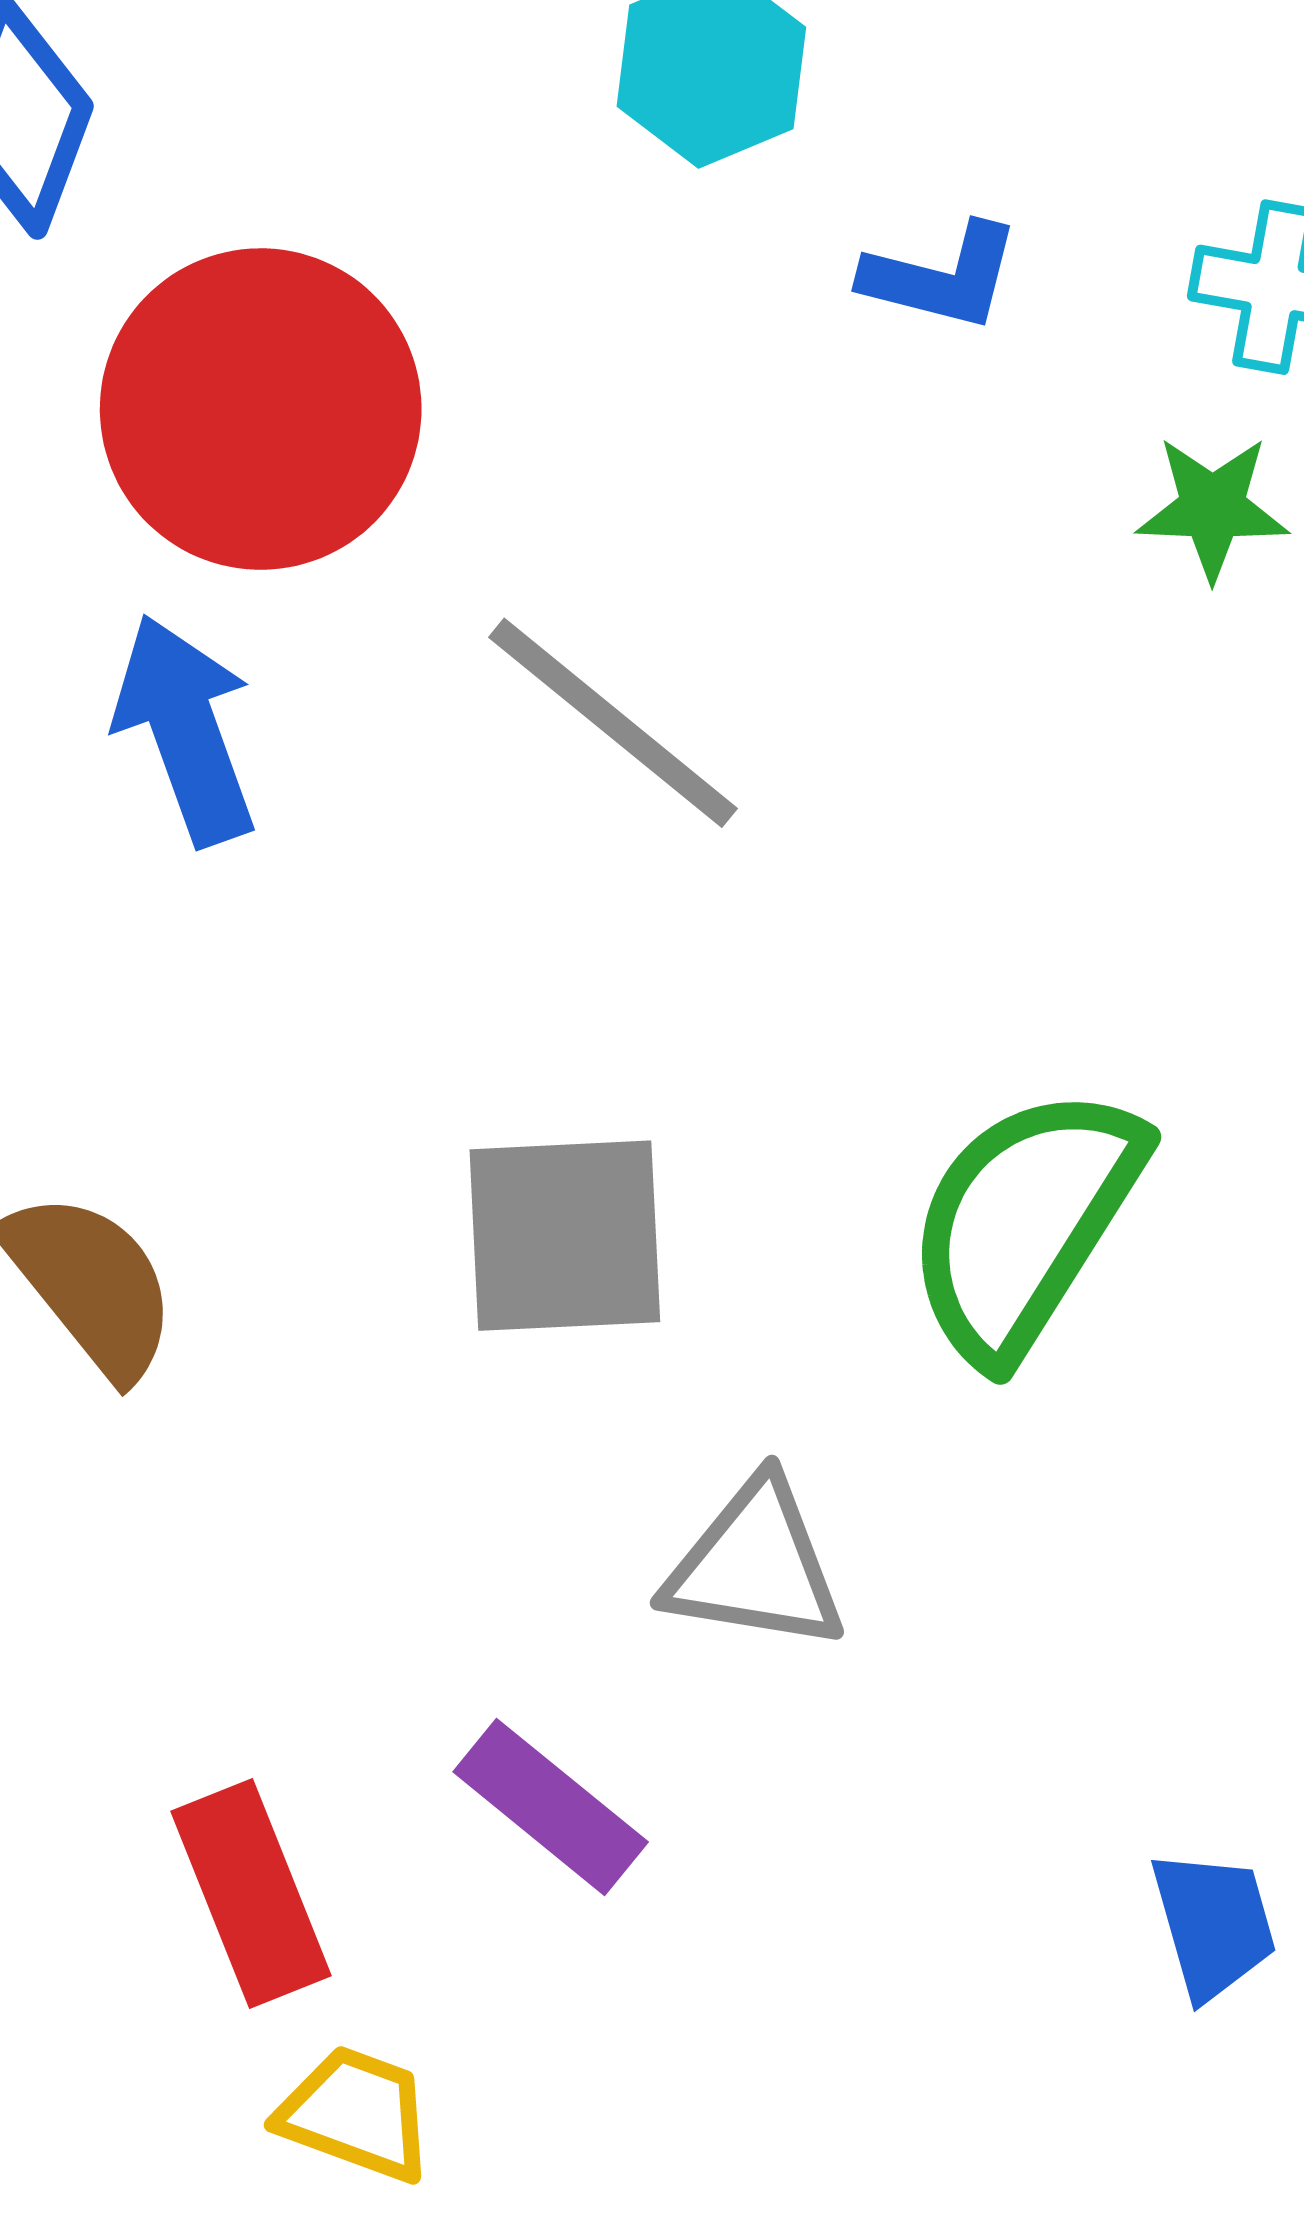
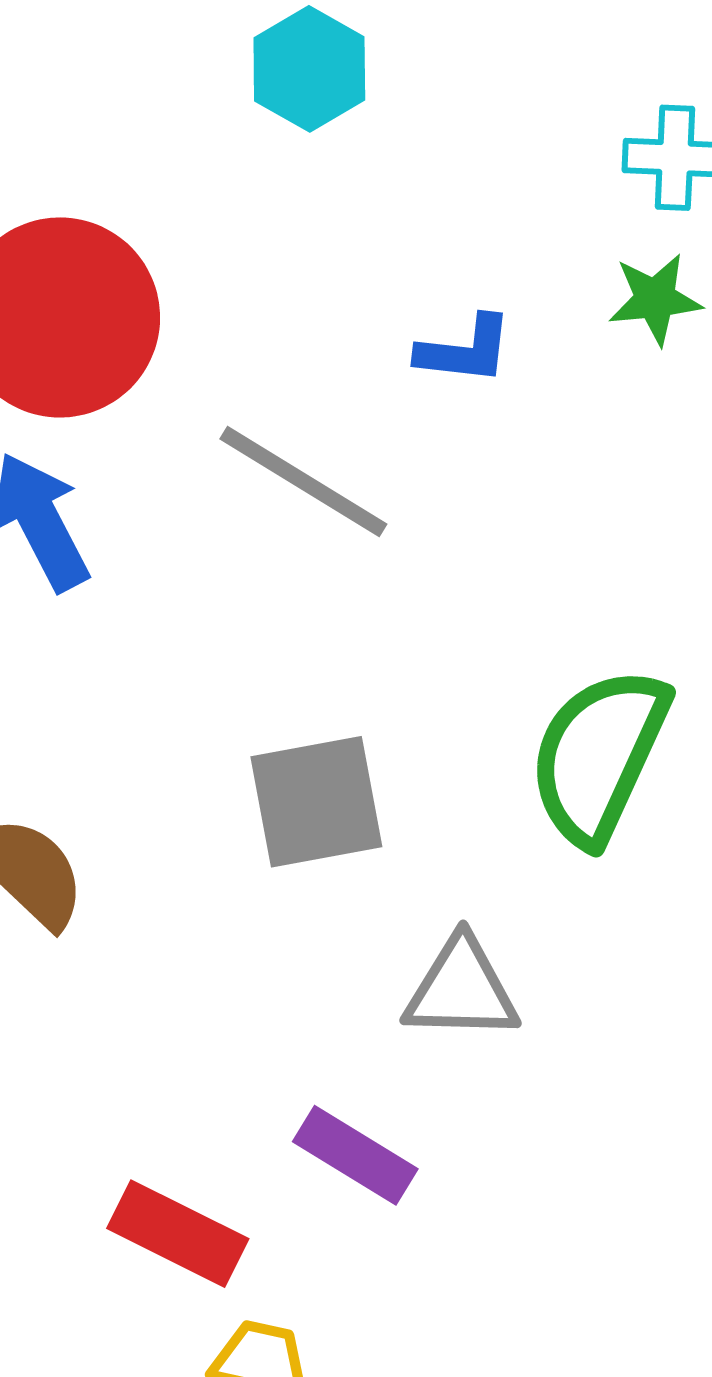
blue L-shape: (941, 277) -> (465, 350), moved
red rectangle: (251, 1894) -> (178, 1234), turned -34

